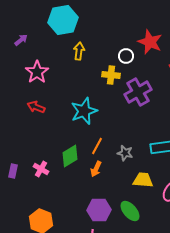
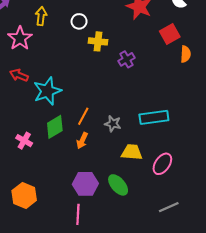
yellow arrow: (79, 51) -> (41, 16), moved
white circle: (126, 56) -> (79, 21), moved
purple cross: (138, 92) -> (127, 59), size x0.6
cyan star: (84, 111) -> (47, 91), moved

